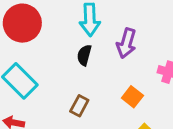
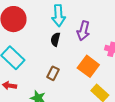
orange square: (132, 97) -> (88, 66), size x1.5

